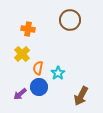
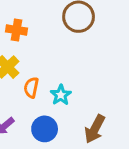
blue circle: (39, 87) -> (45, 129), moved

